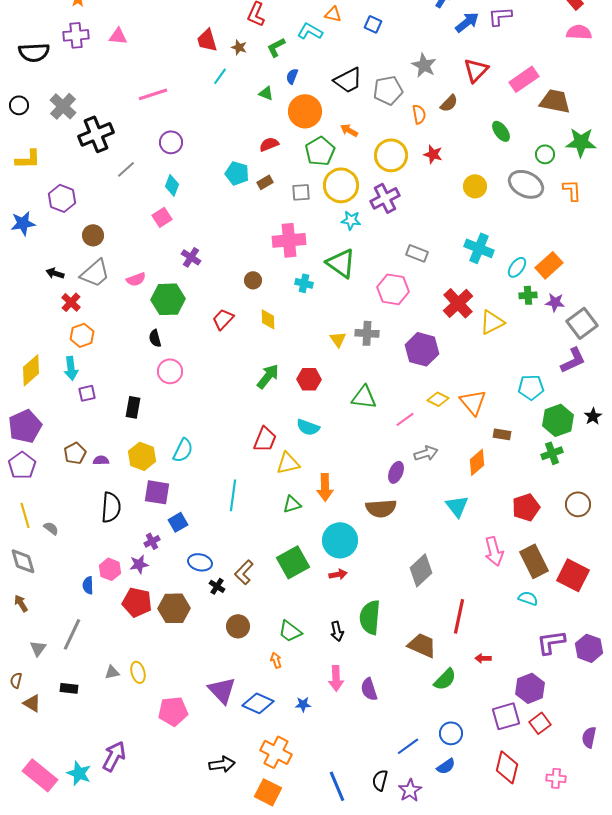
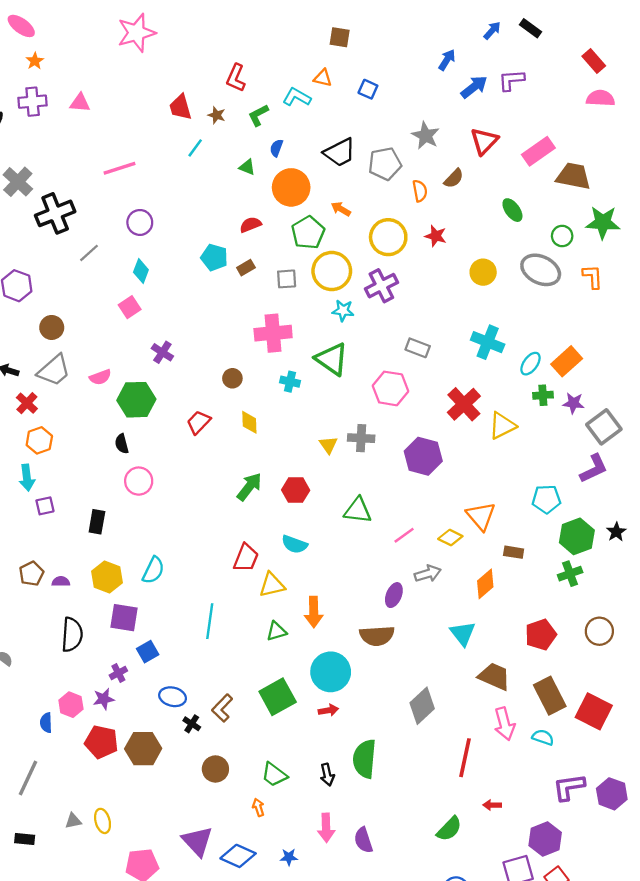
yellow diamond: (438, 399) -> (450, 537), moved
pink arrow: (494, 551) -> (505, 724), moved
brown trapezoid: (422, 645) -> (494, 676), moved

